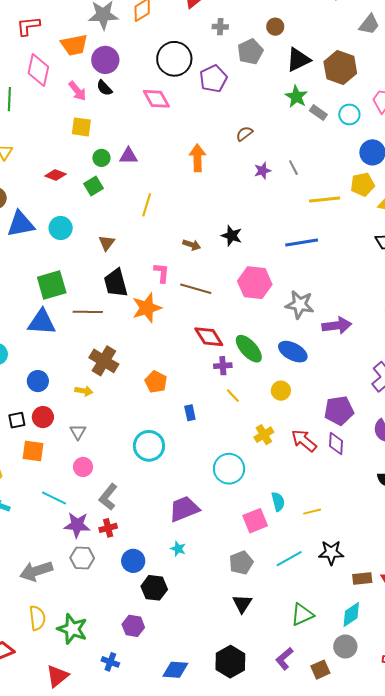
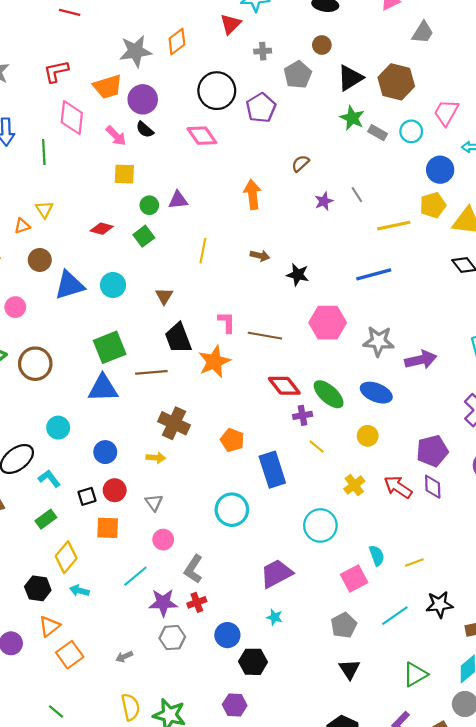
brown arrow: (192, 245) -> (260, 256), moved
blue rectangle: (190, 413) -> (272, 470), size x2.0
cyan line: (54, 498) -> (135, 576), turned -60
gray arrow: (36, 571) -> (124, 657), size x0.5

